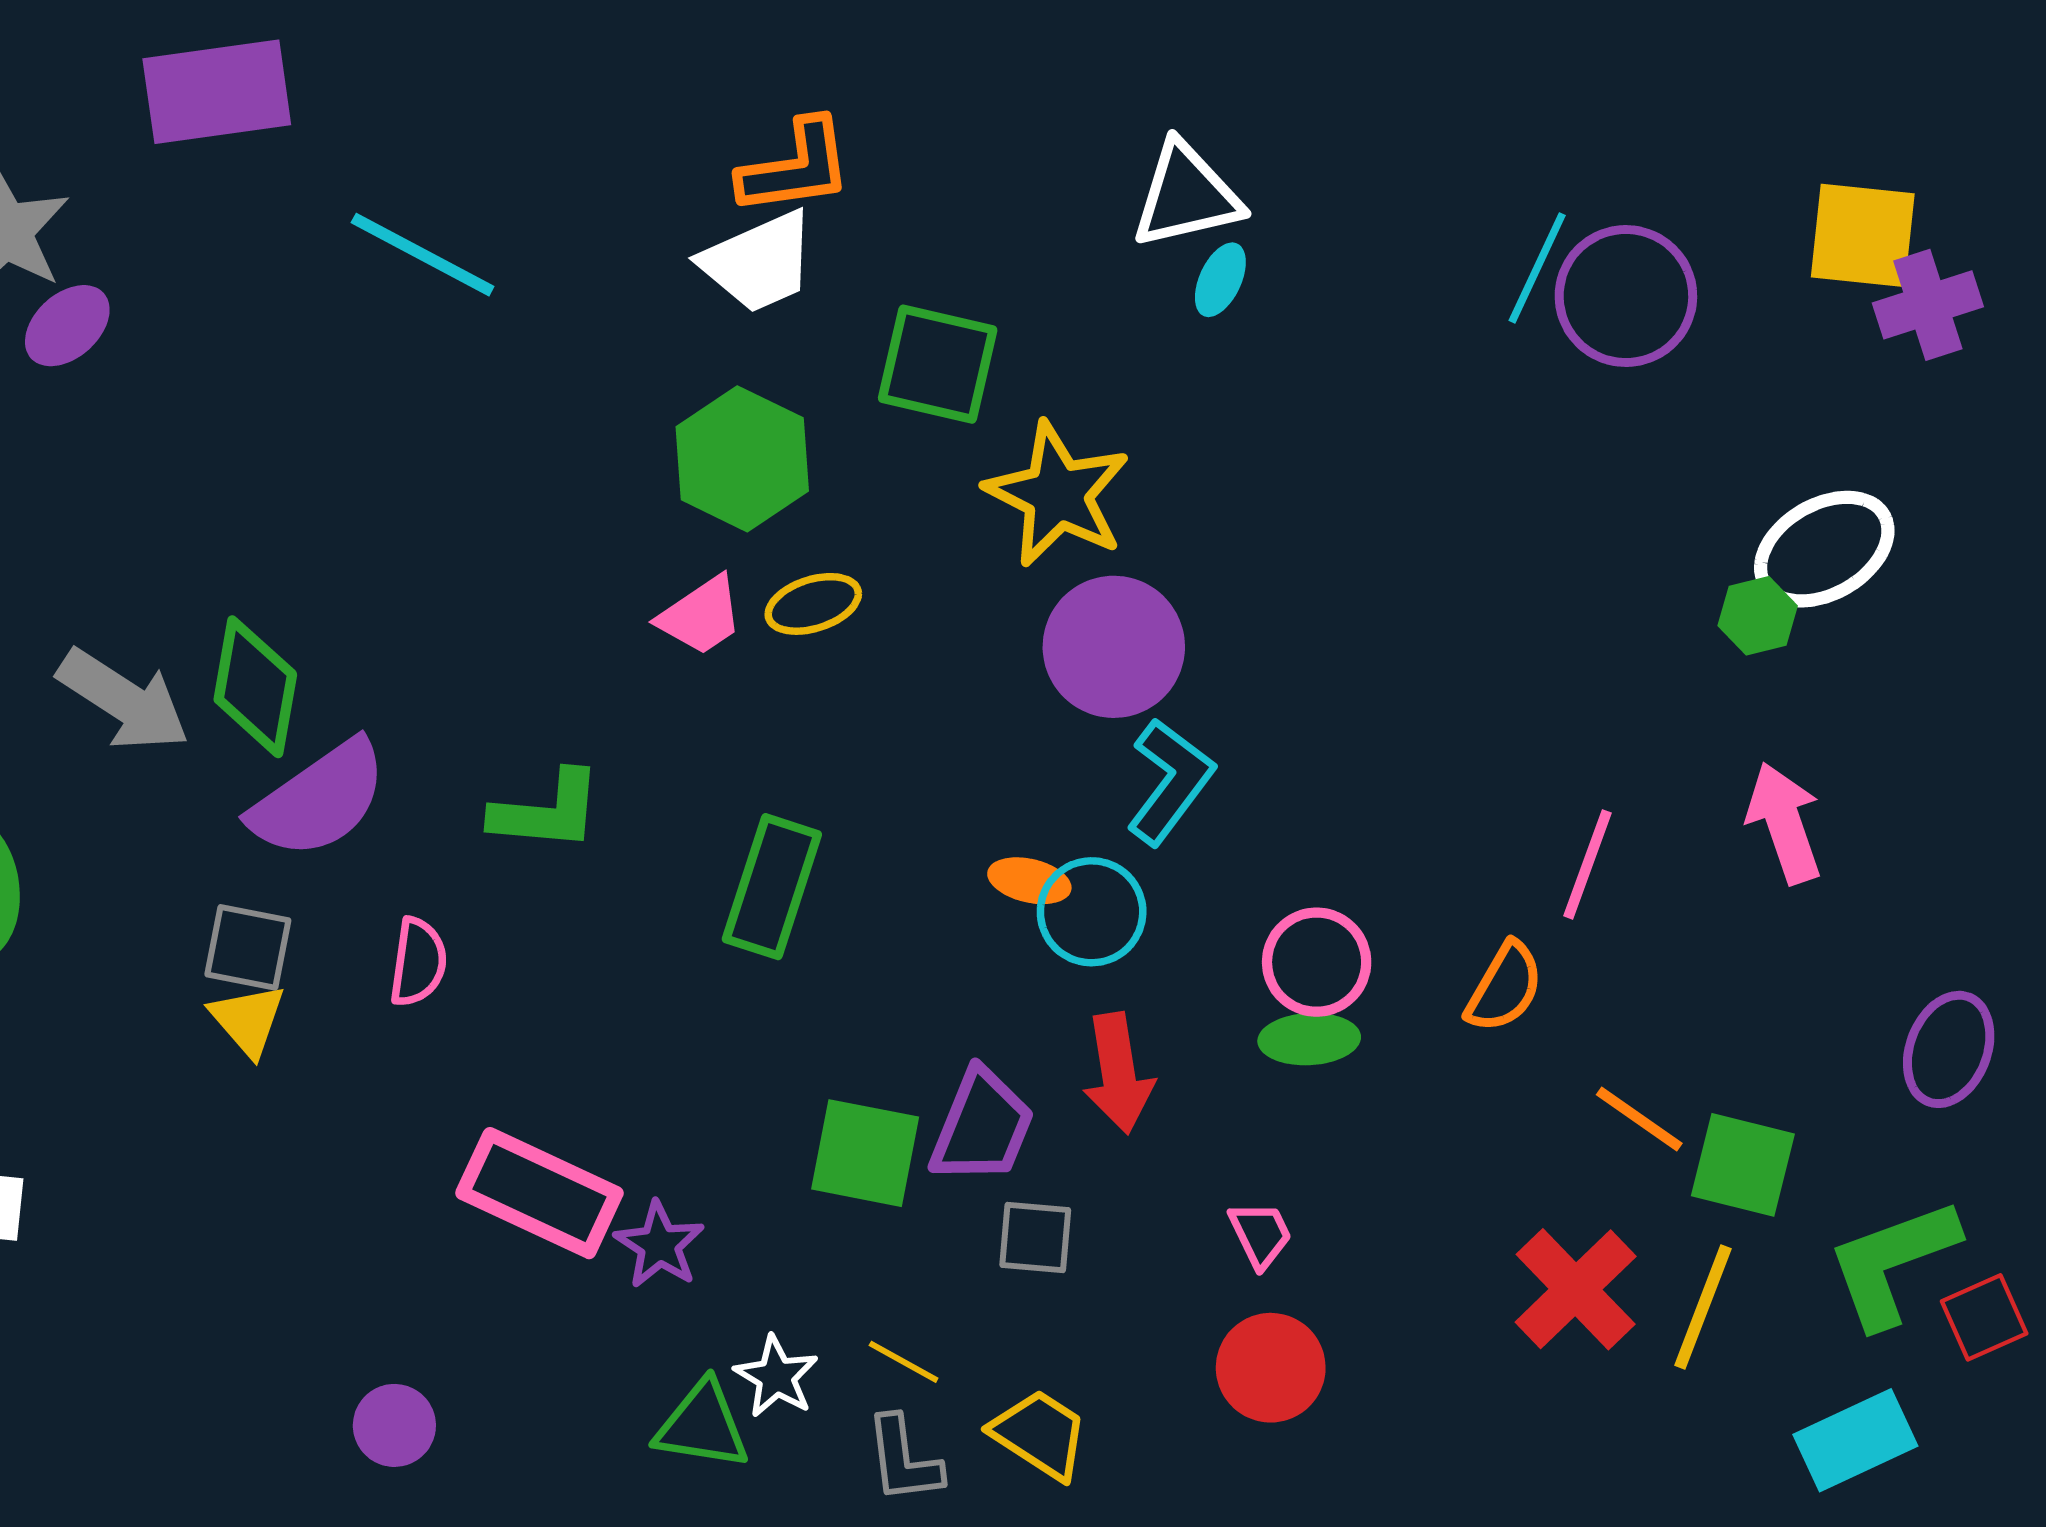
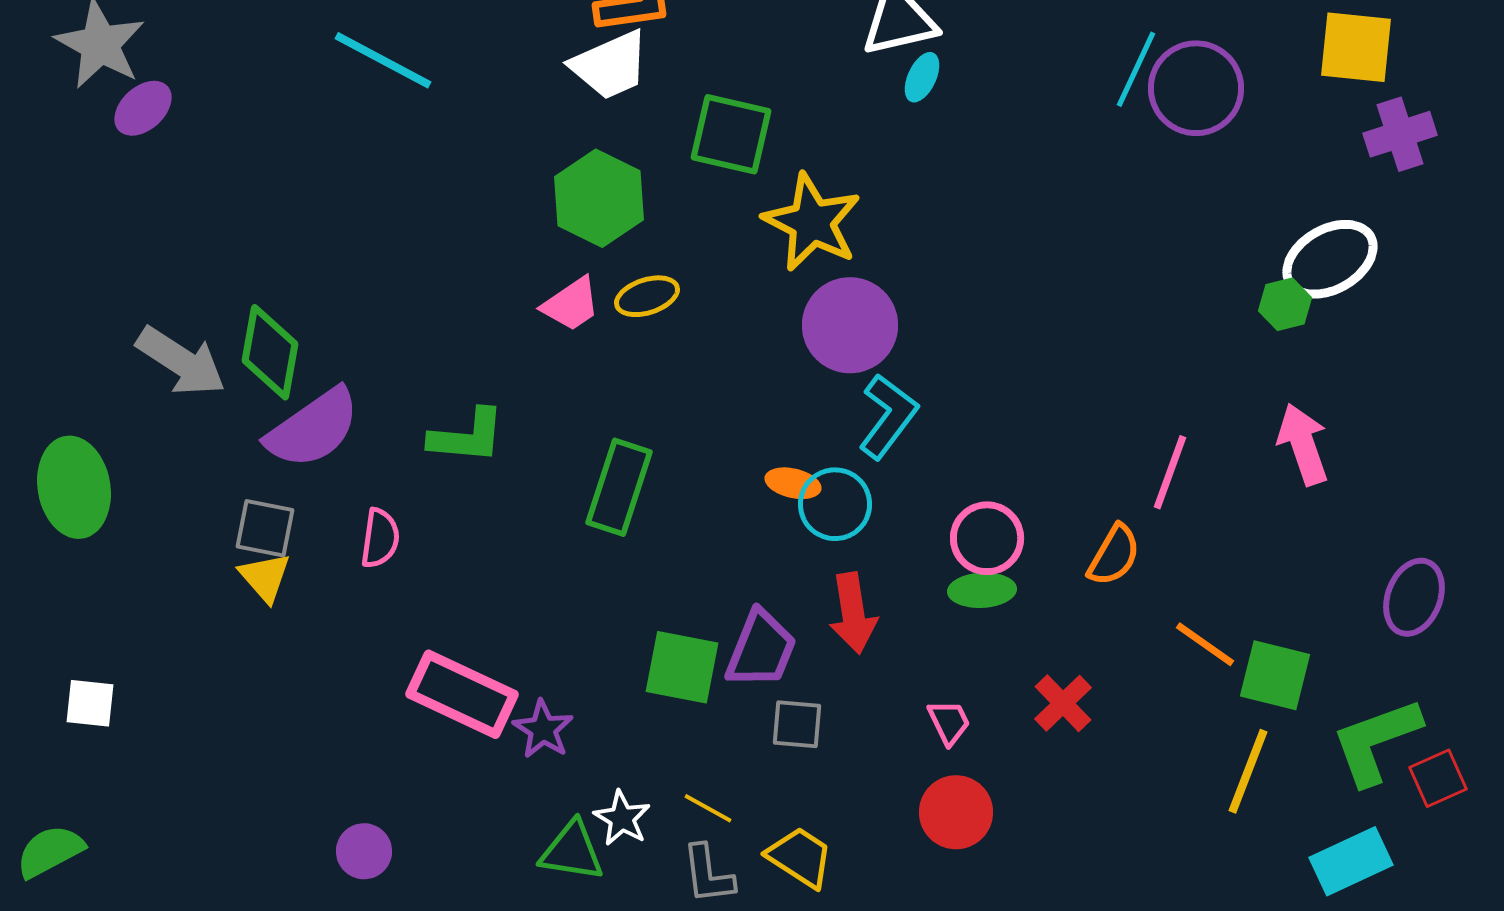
purple cross: (1928, 305) -> (1400, 134), moved
red cross: (1576, 1289) -> (1063, 703), moved, size x0.7

